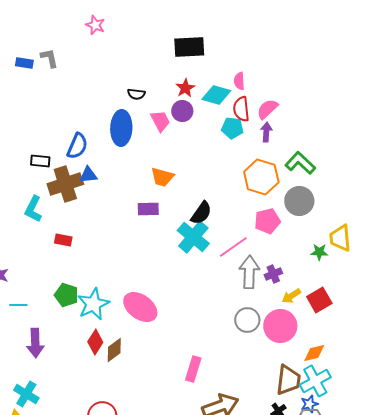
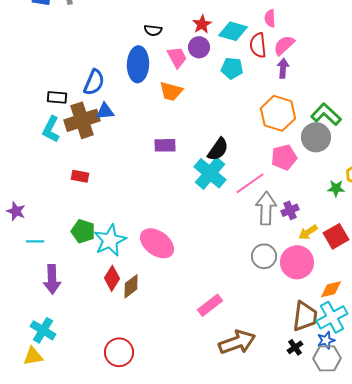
pink semicircle: (239, 81) -> (270, 18), moved
cyan pentagon: (232, 128) -> (232, 68), moved
green L-shape: (300, 163) -> (326, 114), moved
orange trapezoid: (162, 177) -> (171, 91), moved
cyan L-shape: (33, 209) -> (51, 129), moved
pink rectangle: (193, 369) -> (210, 305), turned 35

